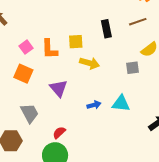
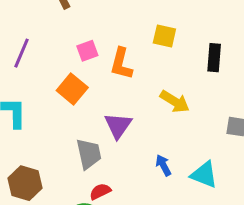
yellow square: (76, 42) -> (164, 36), moved
blue arrow: (94, 105) -> (163, 165), turned -120
gray trapezoid: (29, 113) -> (89, 154), moved

